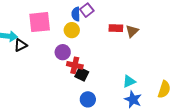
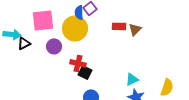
yellow circle: (72, 30) -> (75, 28), size x1.6
purple circle: (63, 52) -> (54, 46), moved

